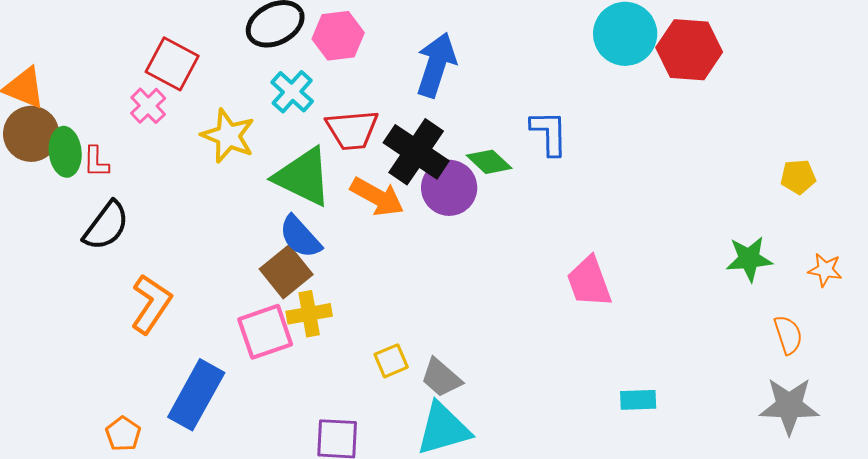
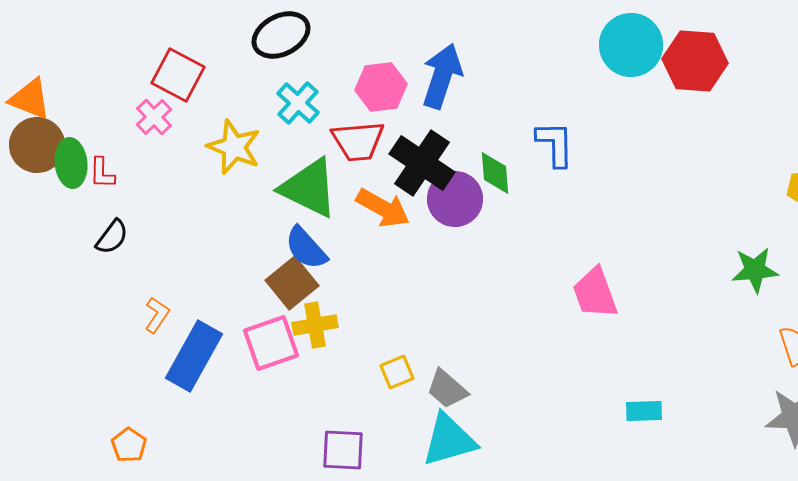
pink hexagon: (338, 36) -> (381, 87), moved
green diamond: (489, 162) -> (495, 173), turned 42
black semicircle: (106, 226) -> (112, 237), size x0.7
orange L-shape: (151, 304) -> (157, 315), size x0.6
blue rectangle: (196, 395) -> (194, 356), moved

